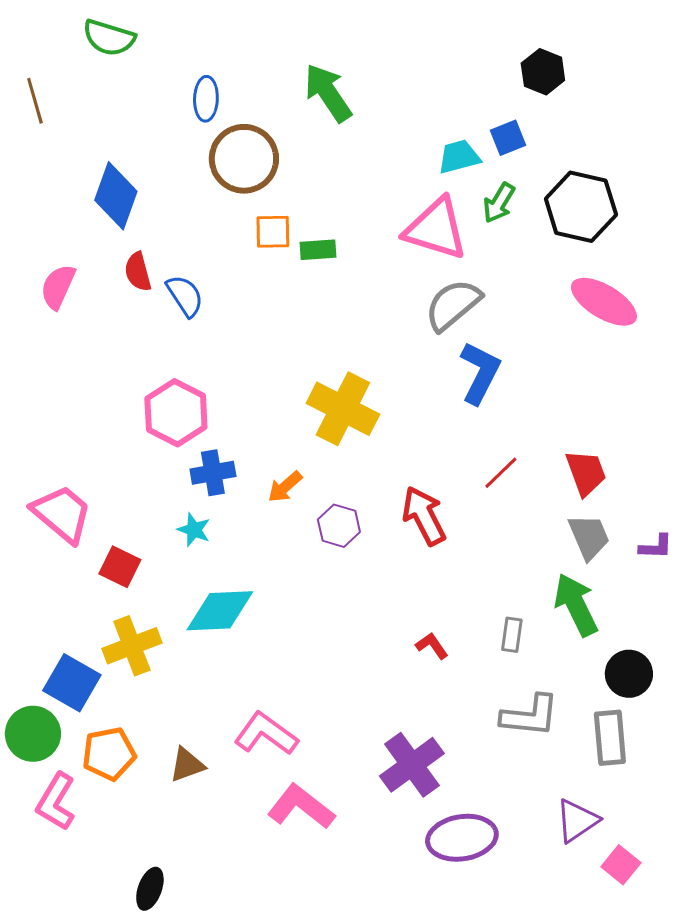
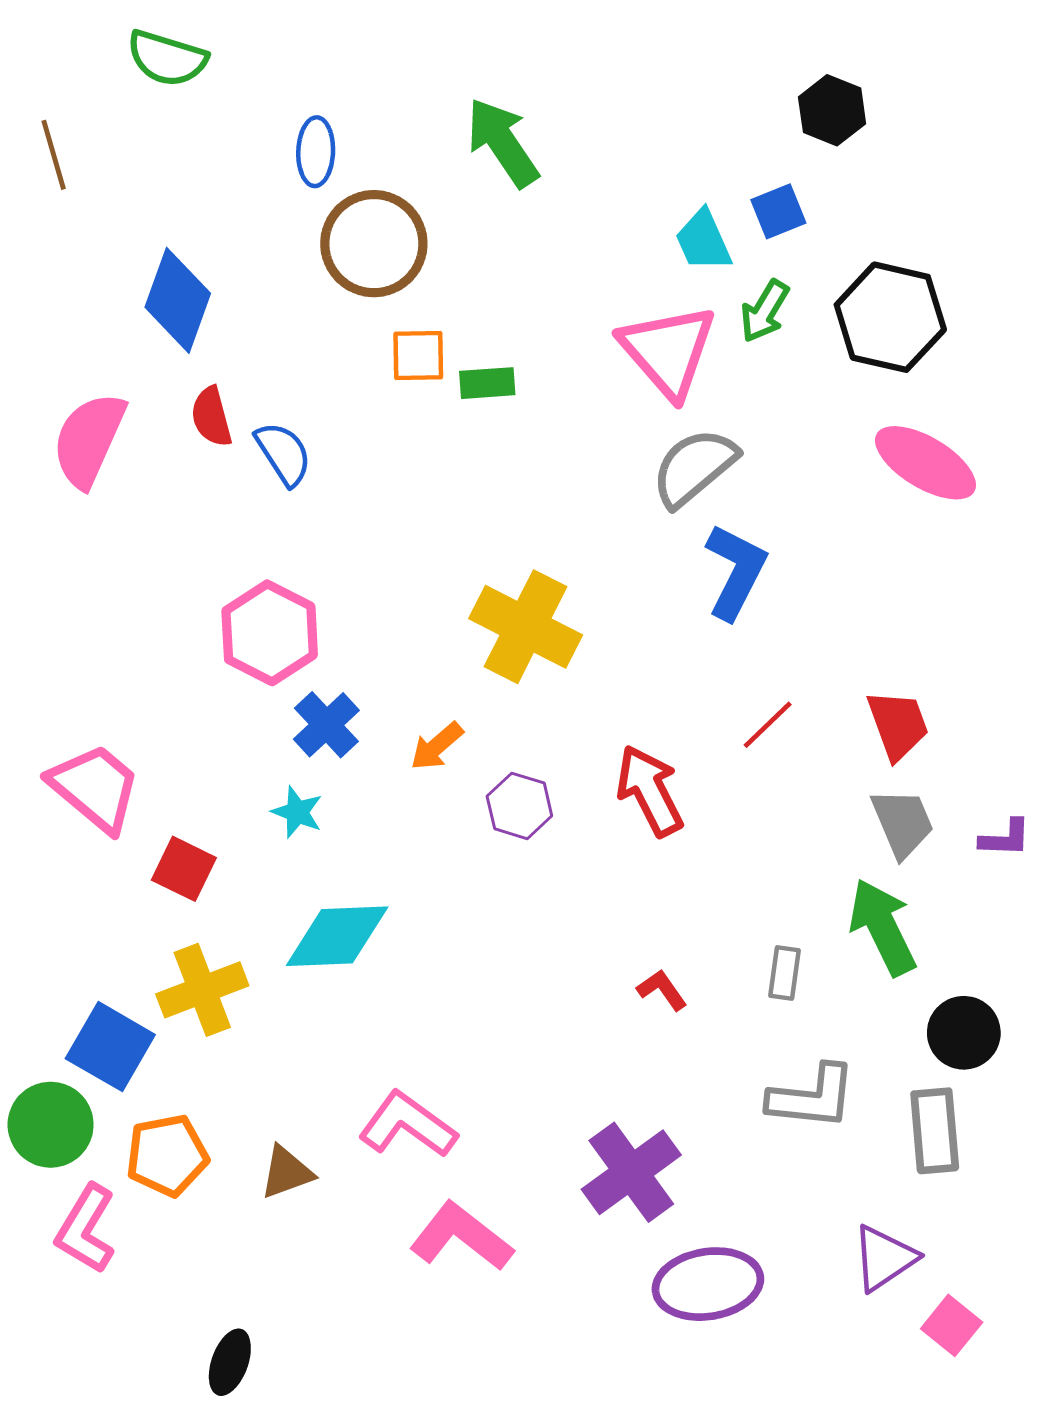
cyan trapezoid: (459, 157) -> (703, 241), turned -99
pink triangle: (436, 229) -> (668, 351), turned 32
pink semicircle: (58, 287) -> (89, 440), size x1.4
blue cross: (213, 473) -> (326, 725), turned -33

